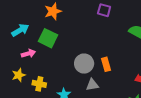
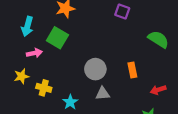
cyan arrow: (20, 30) -> (27, 26), turned 132
orange rectangle: (106, 64) -> (132, 70), moved

